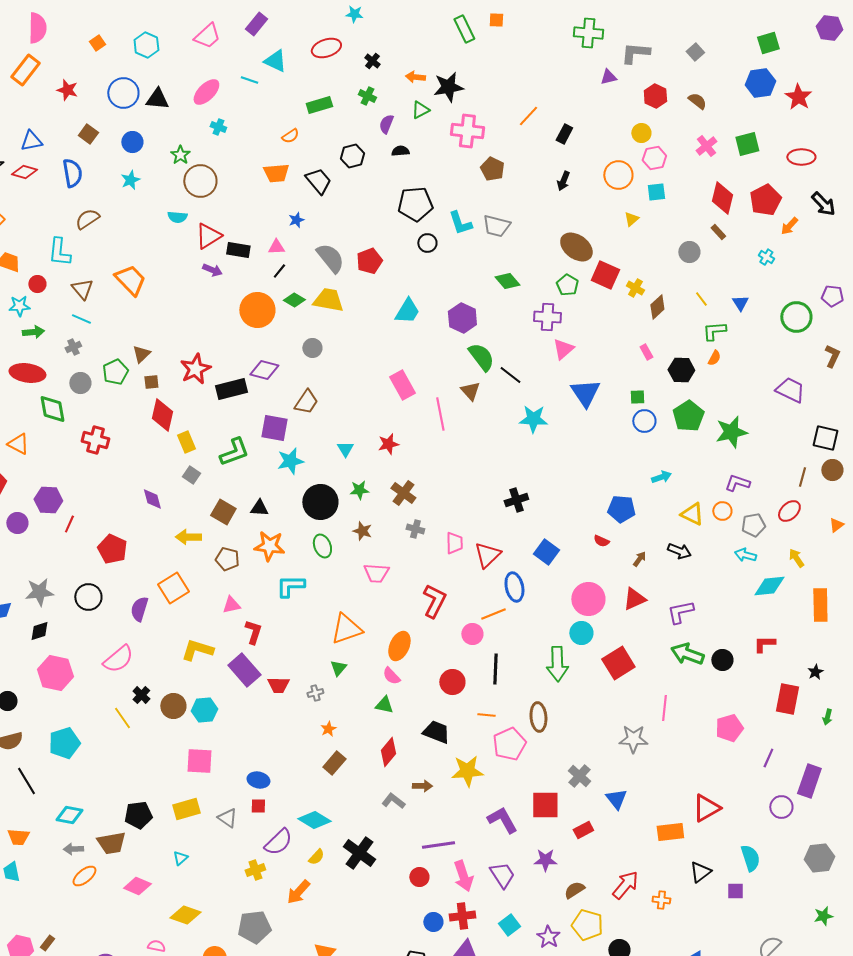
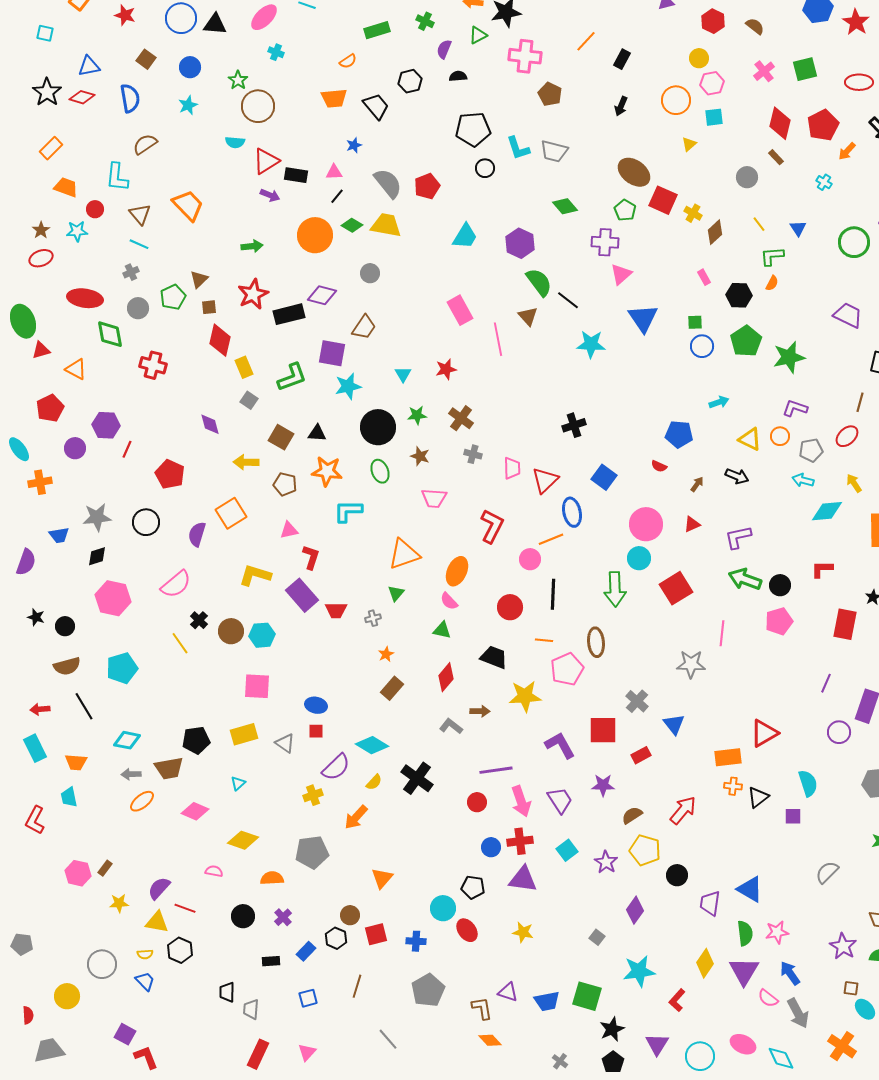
green arrow: (33, 332) -> (252, 246), moved
red triangle: (634, 599) -> (692, 524), size x0.7
pink pentagon: (729, 728) -> (779, 621), moved
orange cross: (661, 900) -> (733, 786), moved

